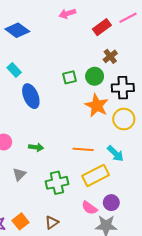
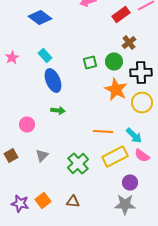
cyan rectangle: (14, 70) -> (45, 56), moved
green arrow: (36, 147) -> (58, 110), moved
green cross: (57, 183) -> (78, 164), turned -30
pink semicircle: (89, 208) -> (142, 156), moved
brown triangle: (52, 222) -> (73, 202), turned 40

